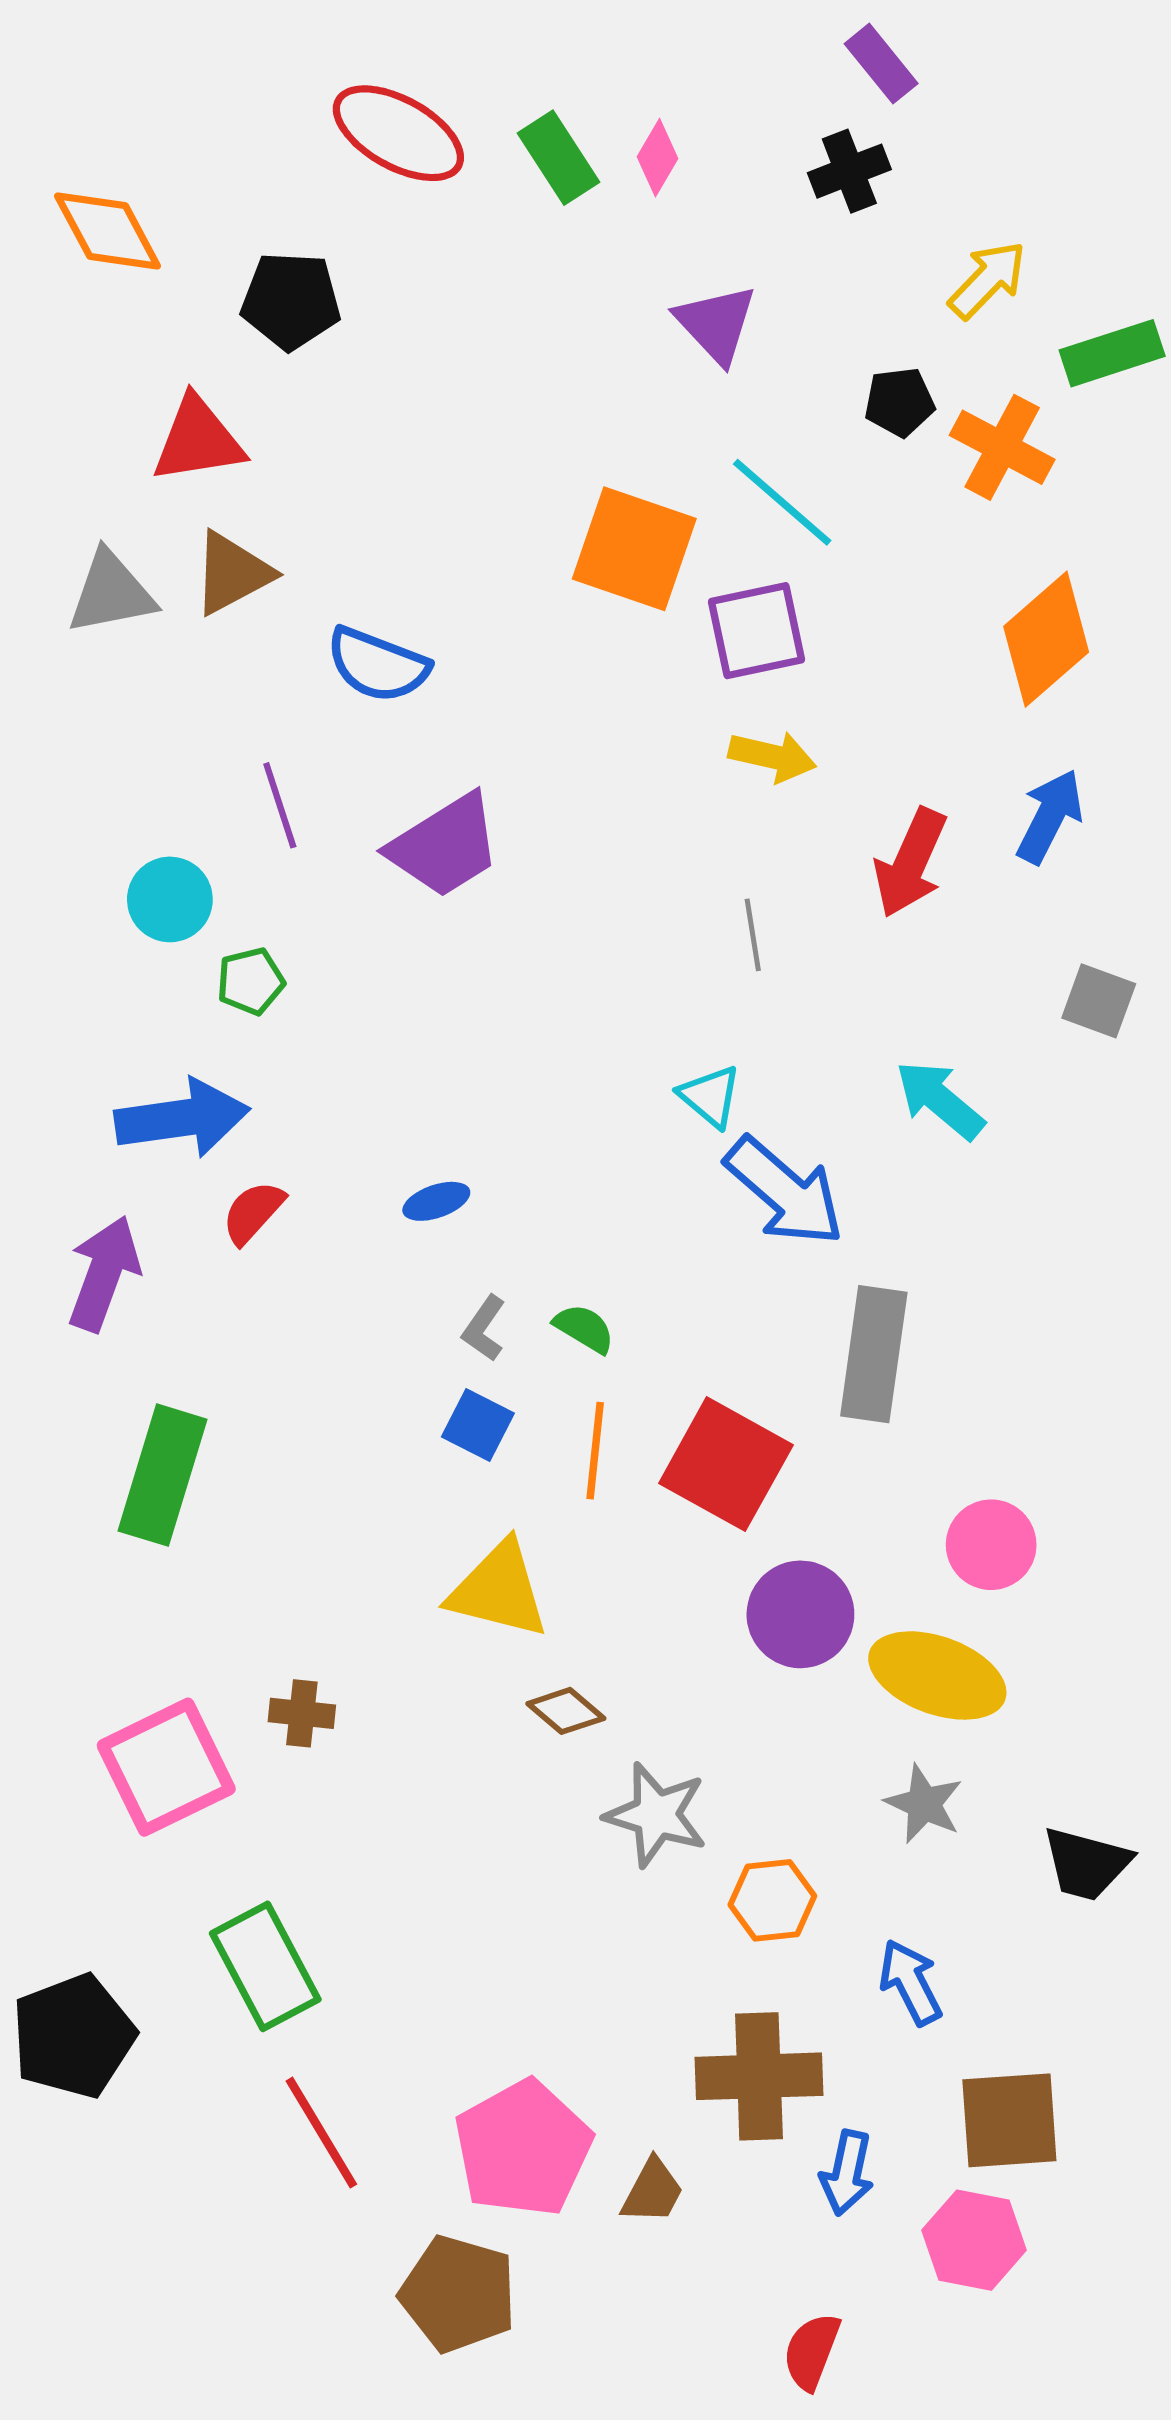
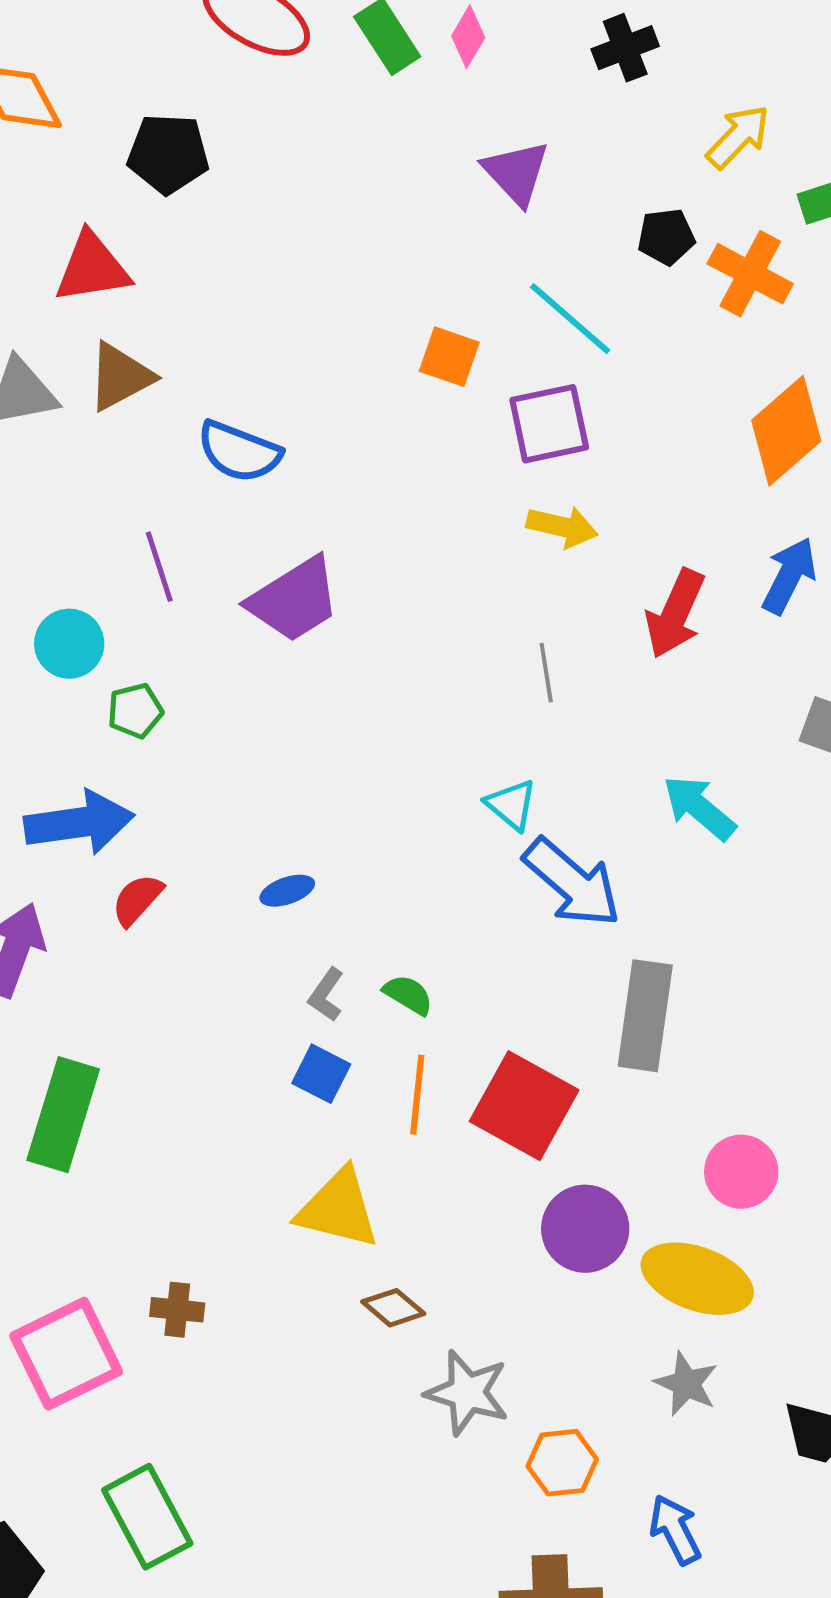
orange square: (634, 549) -> (449, 357), size x0.6

